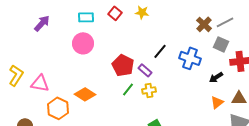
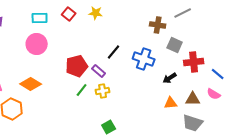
gray line: (225, 22) -> (183, 13), moved
brown cross: (204, 24) -> (158, 25), turned -35
red pentagon: (123, 65) -> (77, 66), turned 30
orange diamond: (85, 94) -> (31, 84), moved
orange triangle: (217, 102) -> (171, 103), turned 32

